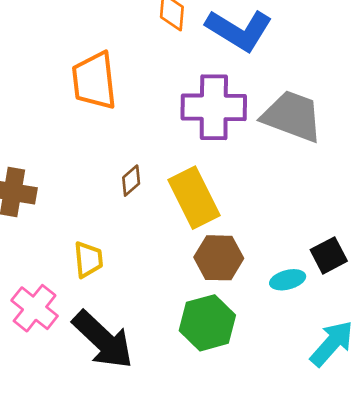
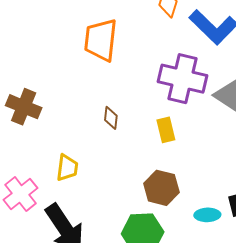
brown diamond: (131, 181) -> (111, 118), turned -55
yellow rectangle: (194, 198) -> (166, 130), moved, size x0.6

